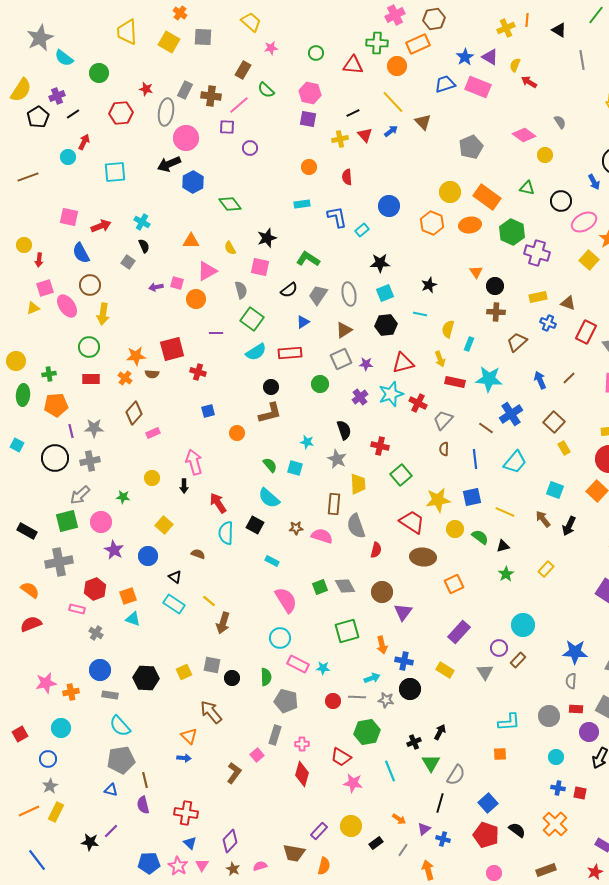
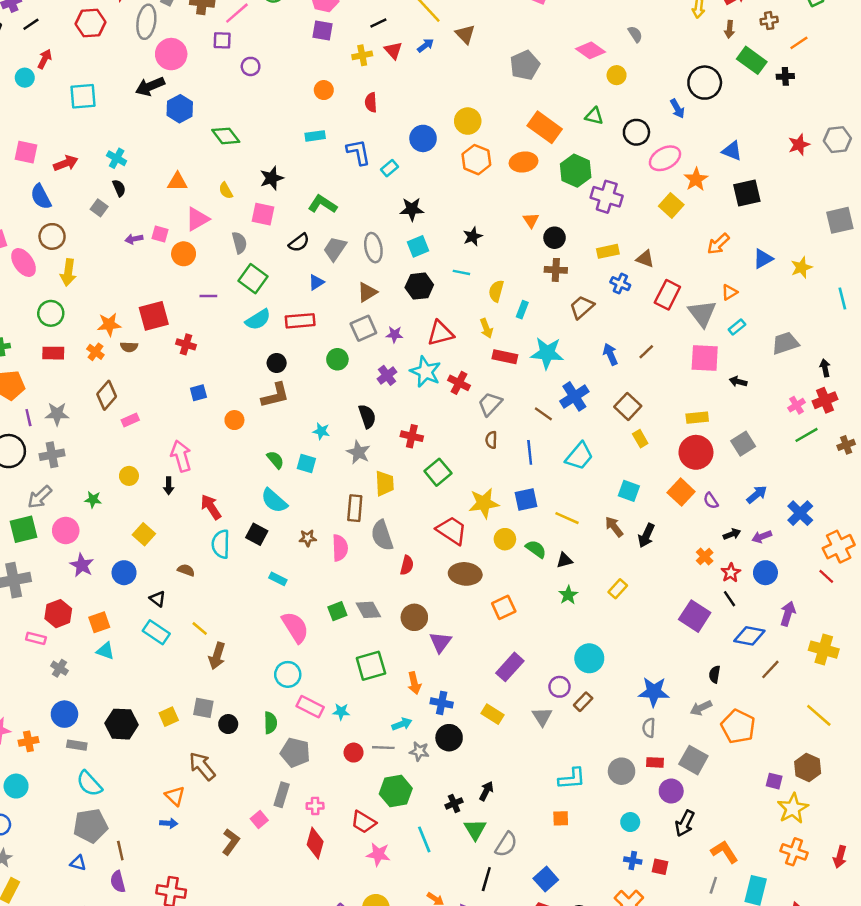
yellow circle: (450, 192) -> (468, 121), moved
cyan star: (391, 394) -> (425, 372), turned -30
pink semicircle: (322, 536) -> (340, 548), turned 70

